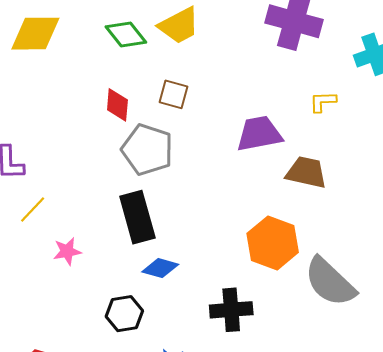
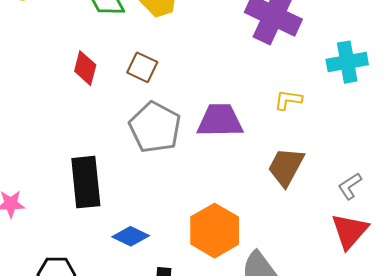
gray pentagon: (147, 150) -> (155, 127), moved
brown trapezoid: (306, 172) -> (286, 167), moved, turned -84
blue diamond: (160, 268) -> (131, 236), moved

